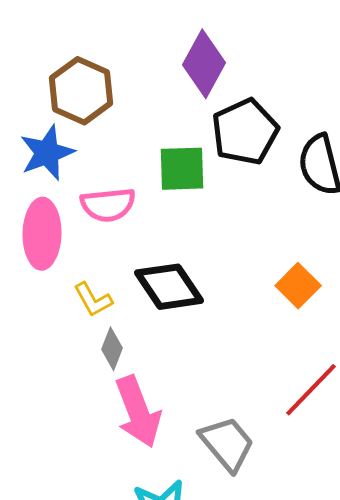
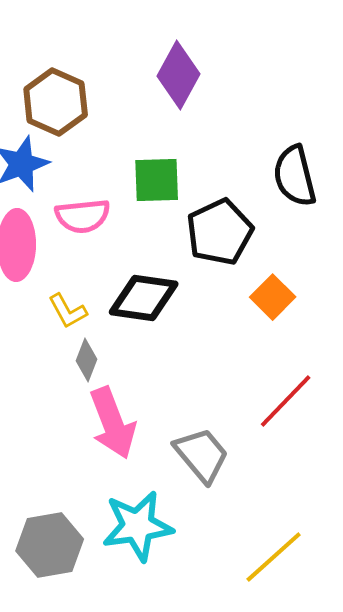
black pentagon: (245, 132) -> (220, 232), moved
black diamond: (169, 287) -> (144, 298), turned -48

